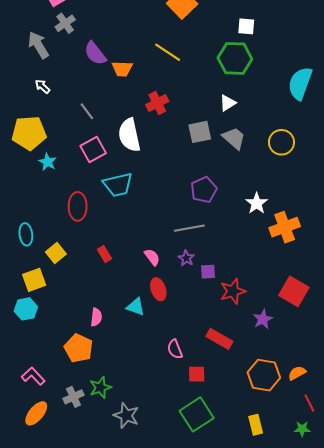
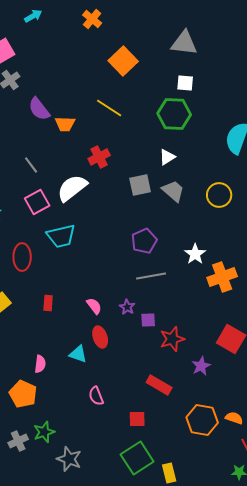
white semicircle: (129, 135) -> (72, 188), turned 64
gray line: (189, 228) -> (151, 276), moved
red rectangle: (105, 254) -> (48, 303), turned 35
pink semicircle: (175, 349) -> (96, 396), moved
orange semicircle: (297, 373) -> (234, 418), turned 48
yellow rectangle: (256, 425) -> (169, 473), moved

